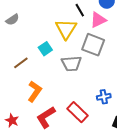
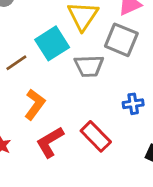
cyan square: (45, 49) -> (52, 43), size x1.6
blue cross: (104, 97) -> (133, 104), moved

